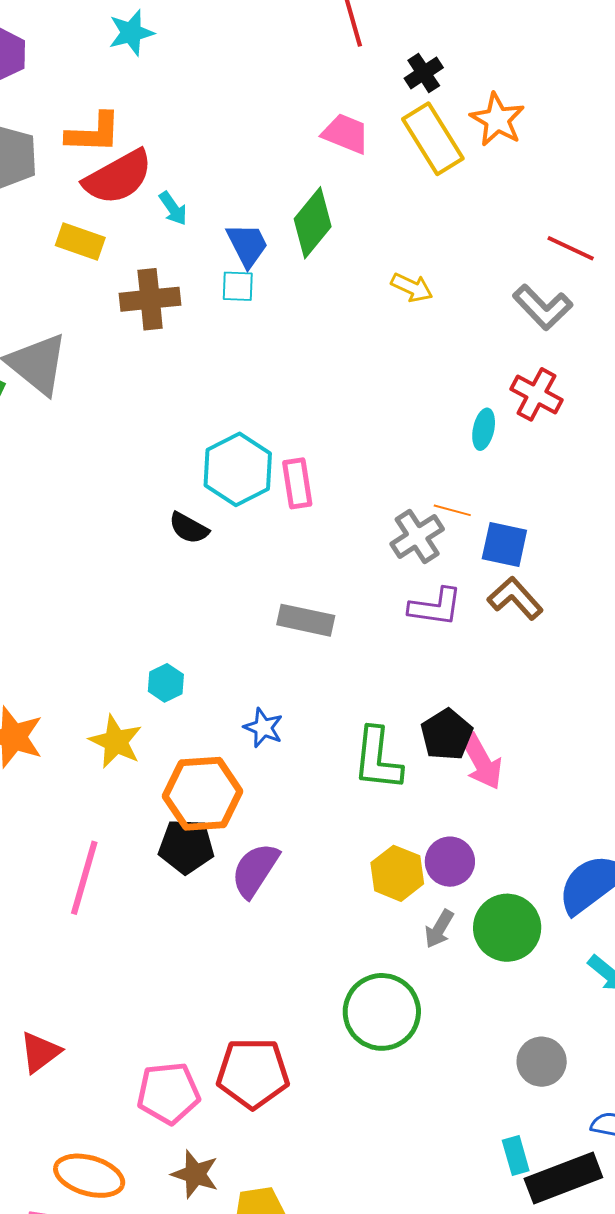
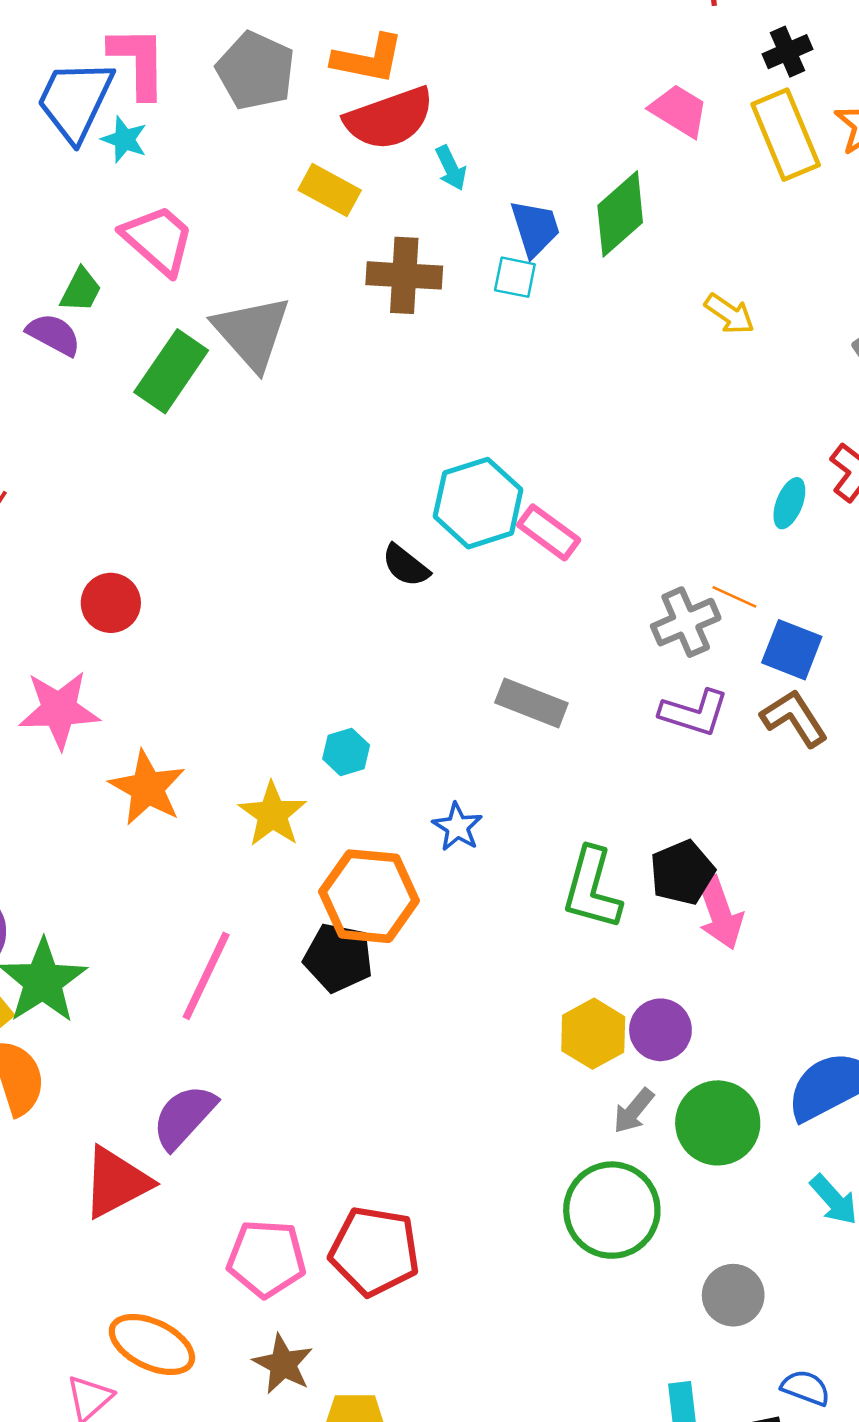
pink rectangle: (297, 483) -> (549, 532), turned -54
purple semicircle: (255, 870) -> (184, 1117), moved
green circle: (382, 1012) -> (612, 1210), moved
red triangle: (40, 1052) -> (116, 1182), size x1.4

